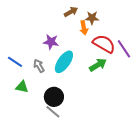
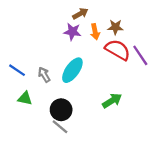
brown star: (92, 18) -> (115, 27), moved
purple star: (51, 42) -> (72, 32), moved
green arrow: (98, 65) -> (112, 101), moved

